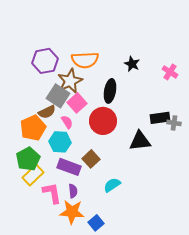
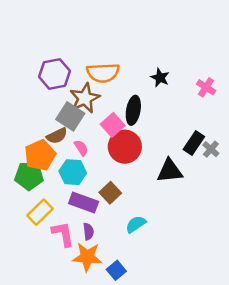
pink square: (77, 103) -> (113, 125), moved
black rectangle: (160, 118) -> (194, 143), turned -48
gray cross: (174, 123) -> (211, 149), turned 32
green pentagon: (28, 159) -> (29, 176), moved, turned 30

